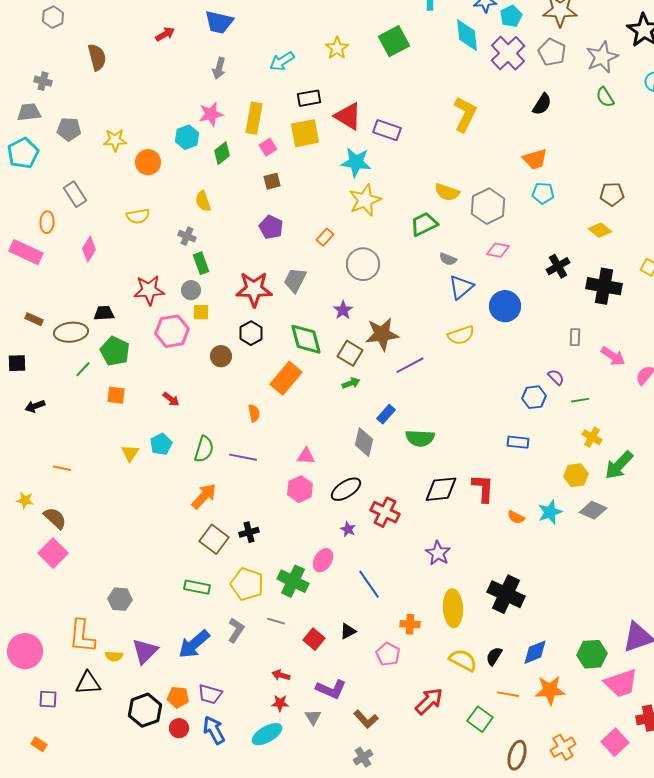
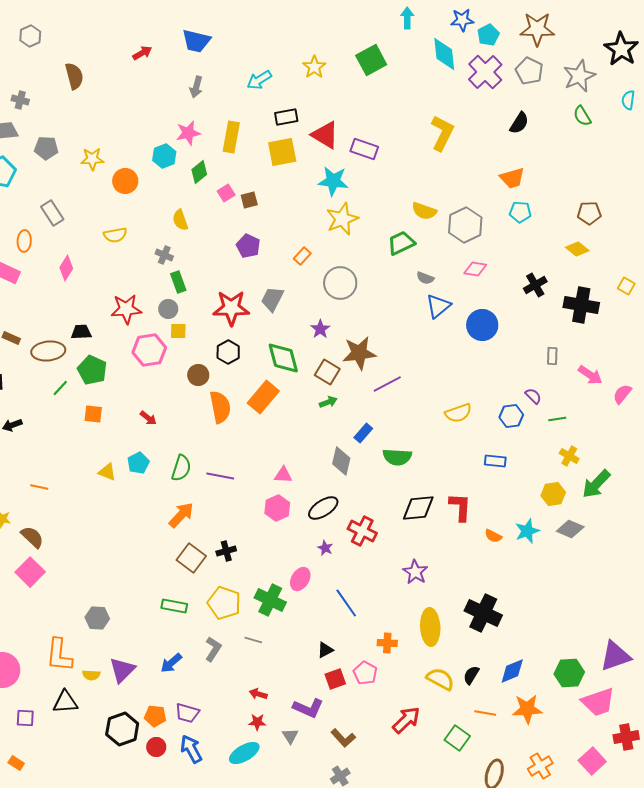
pink square: (268, 147) -> (226, 193), moved
yellow semicircle: (461, 335) -> (458, 413), moved
orange semicircle: (254, 413) -> (220, 407), moved, size x1.8
yellow triangle: (130, 453) -> (107, 472), turned -42
red square: (314, 639) -> (335, 679), moved, turned 30
blue arrow: (194, 644) -> (171, 663), size x0.7

